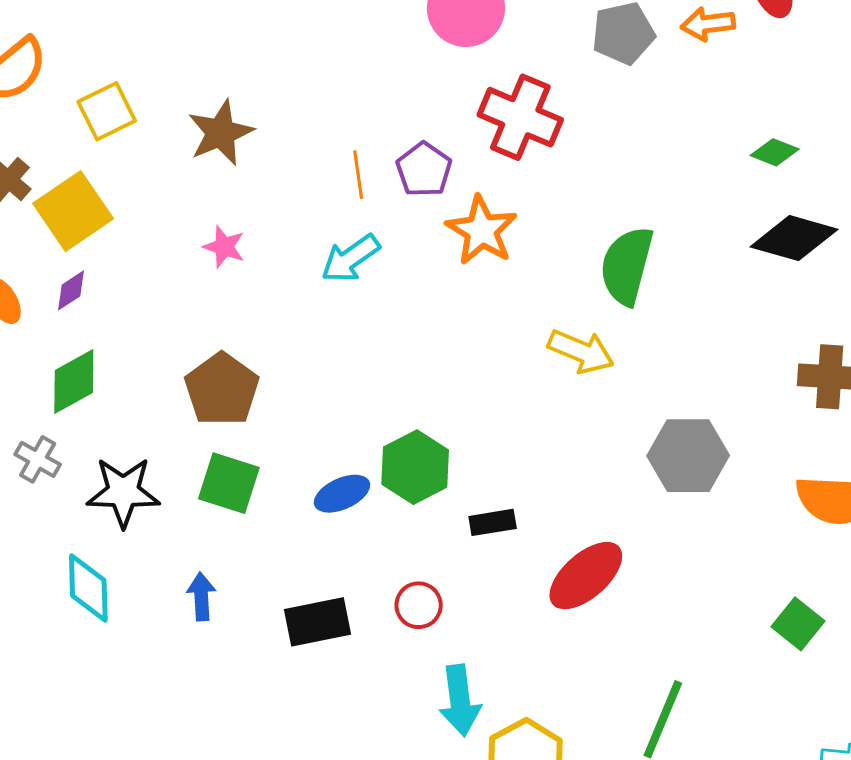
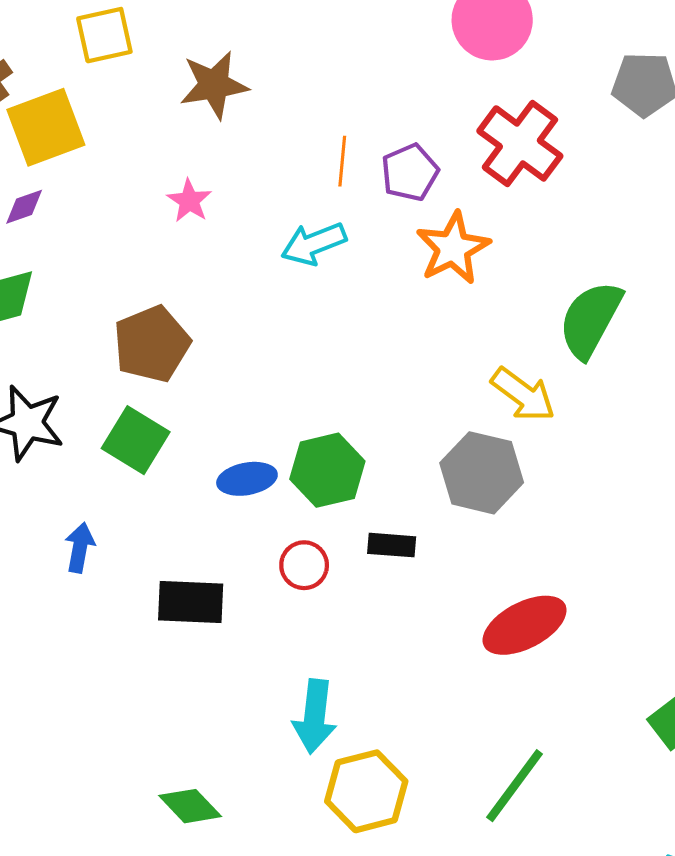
gray hexagon: (688, 456) -> (482, 473), moved
red ellipse: (586, 576) -> (525, 625), moved
red circle: (419, 605) -> (304, 565), moved

